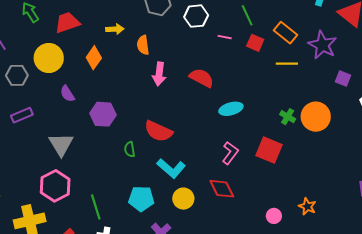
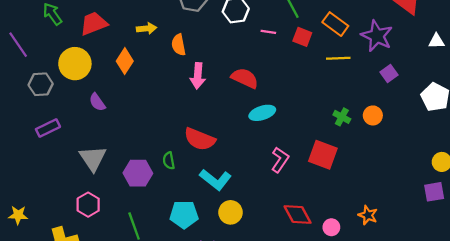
purple square: (343, 79) -> (389, 73), moved, turned 35
cyan ellipse: (231, 109) -> (262, 113), moved
purple hexagon: (103, 114) -> (138, 173), moved
orange circle: (316, 117) -> (373, 115), size x0.6
pink hexagon: (55, 186) -> (88, 205), size x0.7
red diamond: (222, 189) -> (298, 215), moved

